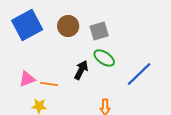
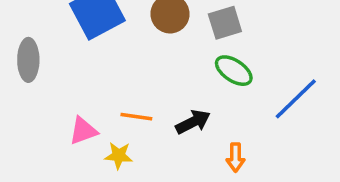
black arrow: (81, 70) -> (193, 122), moved, turned 36
pink triangle: (27, 79) -> (83, 131), moved

